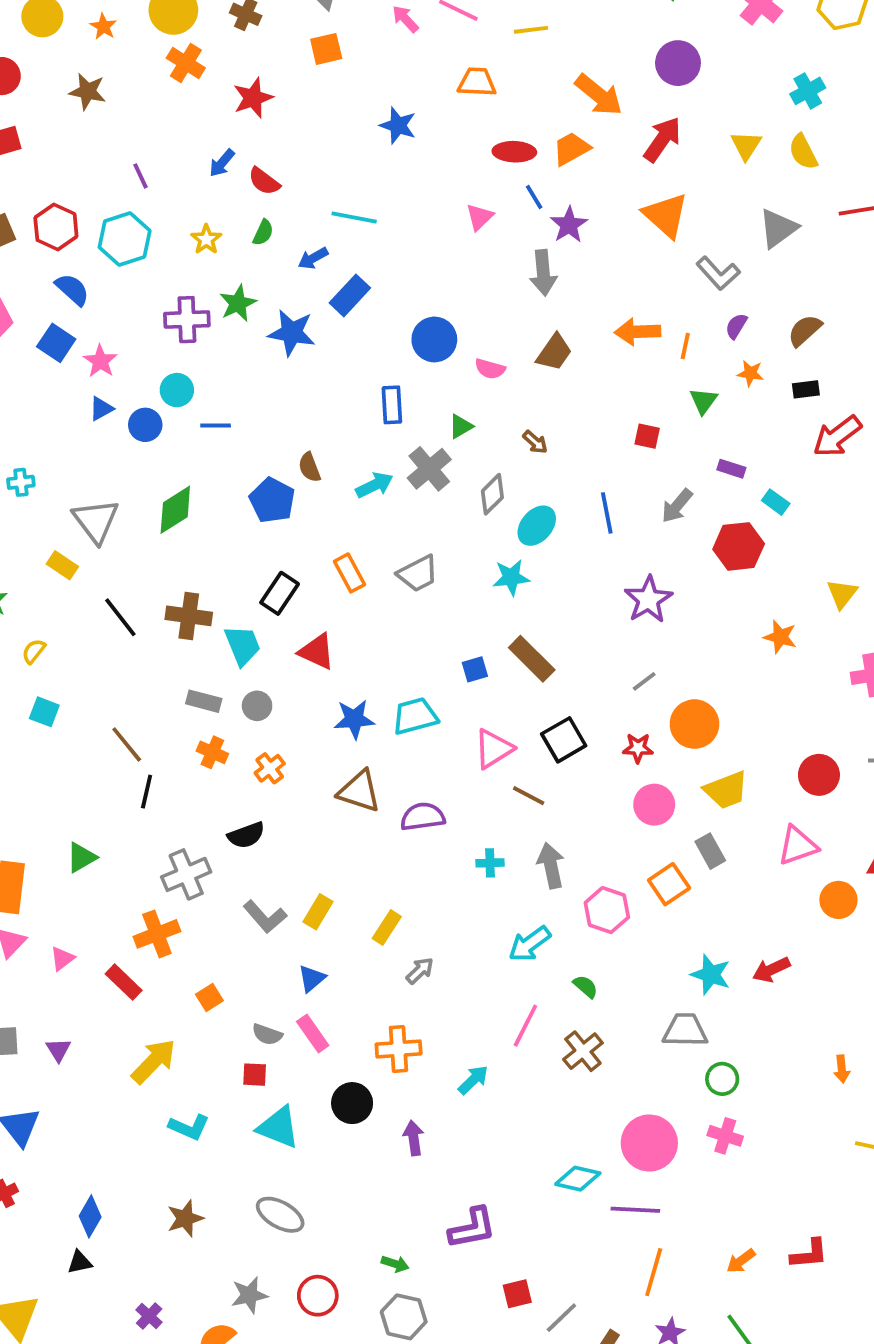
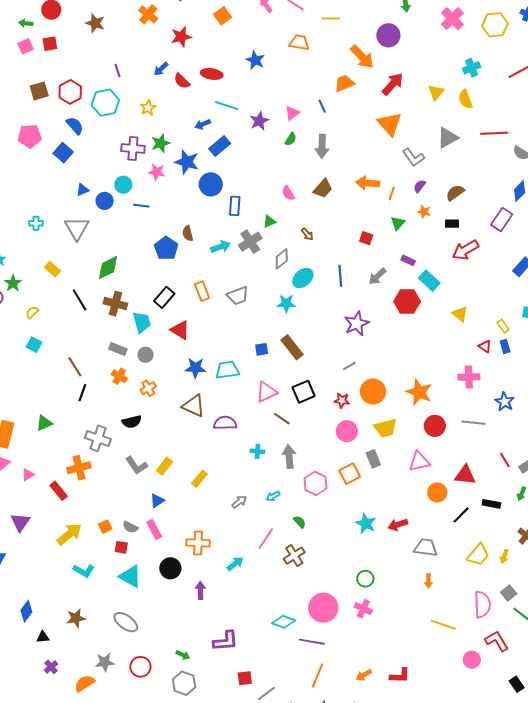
orange square: (326, 49) -> (223, 16), turned -30
purple circle: (678, 63) -> (388, 35), moved
red ellipse: (514, 152) -> (212, 74), moved
purple star: (569, 225) -> (259, 121), moved
green semicircle: (263, 233) -> (291, 139), moved
blue circle: (434, 339) -> (211, 184), moved
pink star: (100, 361) -> (157, 172), moved, turned -30
pink semicircle: (490, 369) -> (288, 193), turned 35
cyan rectangle: (776, 502) -> (429, 281), size x1.5
green diamond: (175, 510) -> (108, 268), moved
gray triangle: (96, 521) -> (77, 228), moved
yellow triangle: (842, 594) -> (460, 314), moved, turned -36
orange star: (780, 637) -> (419, 392), moved, size x1.5
gray cross: (186, 874) -> (98, 438), turned 35
cyan arrow: (530, 944) -> (273, 496), size x0.6
gray arrow: (420, 971) -> (239, 502), moved
orange square: (209, 998) -> (105, 527), moved
gray trapezoid: (685, 1030) -> (426, 548), moved
purple triangle: (58, 1050) -> (20, 522), size x1.5
black triangle: (80, 1262) -> (43, 637), moved

